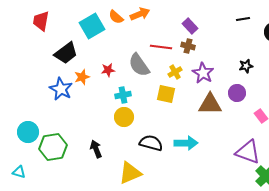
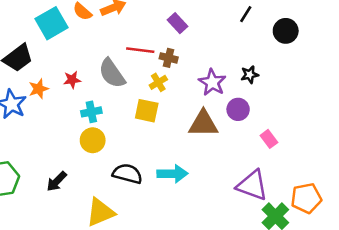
black line: (243, 19) -> (246, 14), turned -48
brown cross: (188, 46) -> (169, 58), moved
purple star: (203, 73) -> (212, 82), moved
black arrow: (96, 149) -> (57, 181), turned -114

